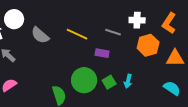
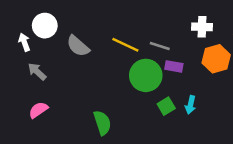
gray line: (113, 32) -> (160, 46), moved
purple rectangle: (102, 53) -> (174, 66), moved
green circle: (84, 80) -> (146, 75), moved

